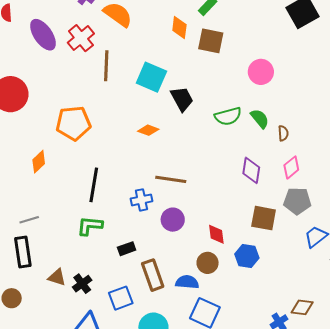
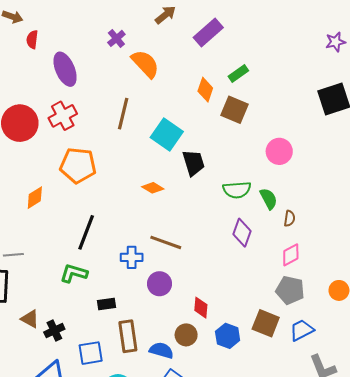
red cross: (81, 38) -> (63, 116), moved
purple diamond: (251, 170) -> (242, 233), moved
brown square: (264, 218) -> (266, 323), moved

